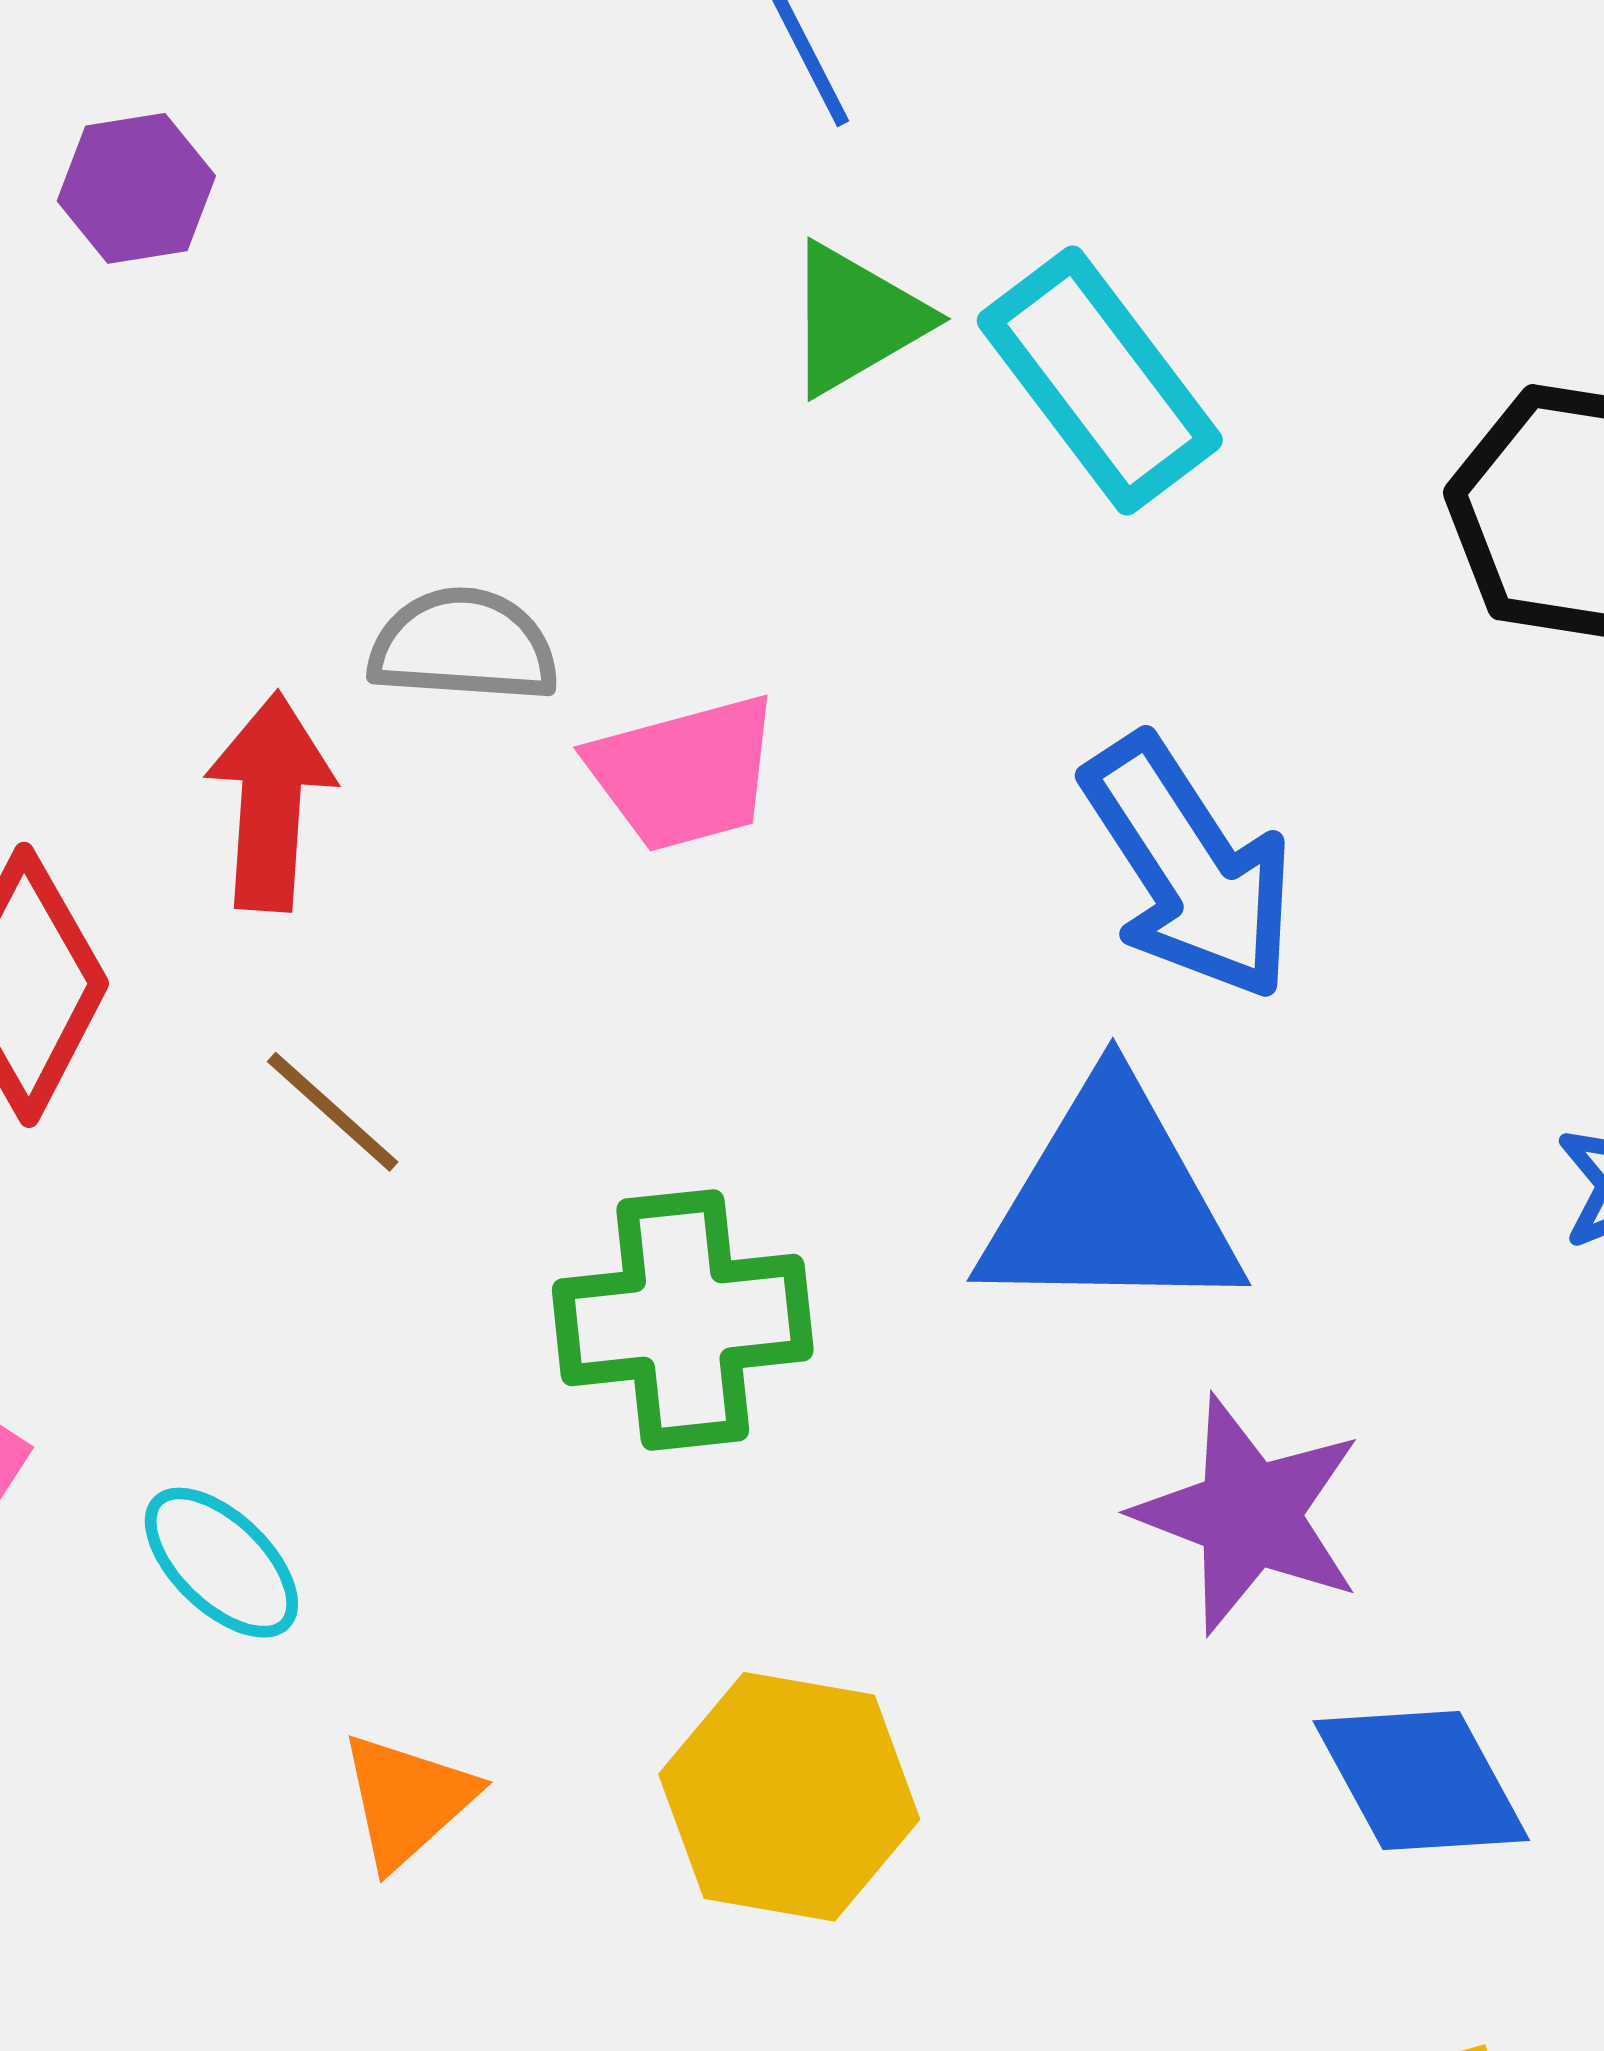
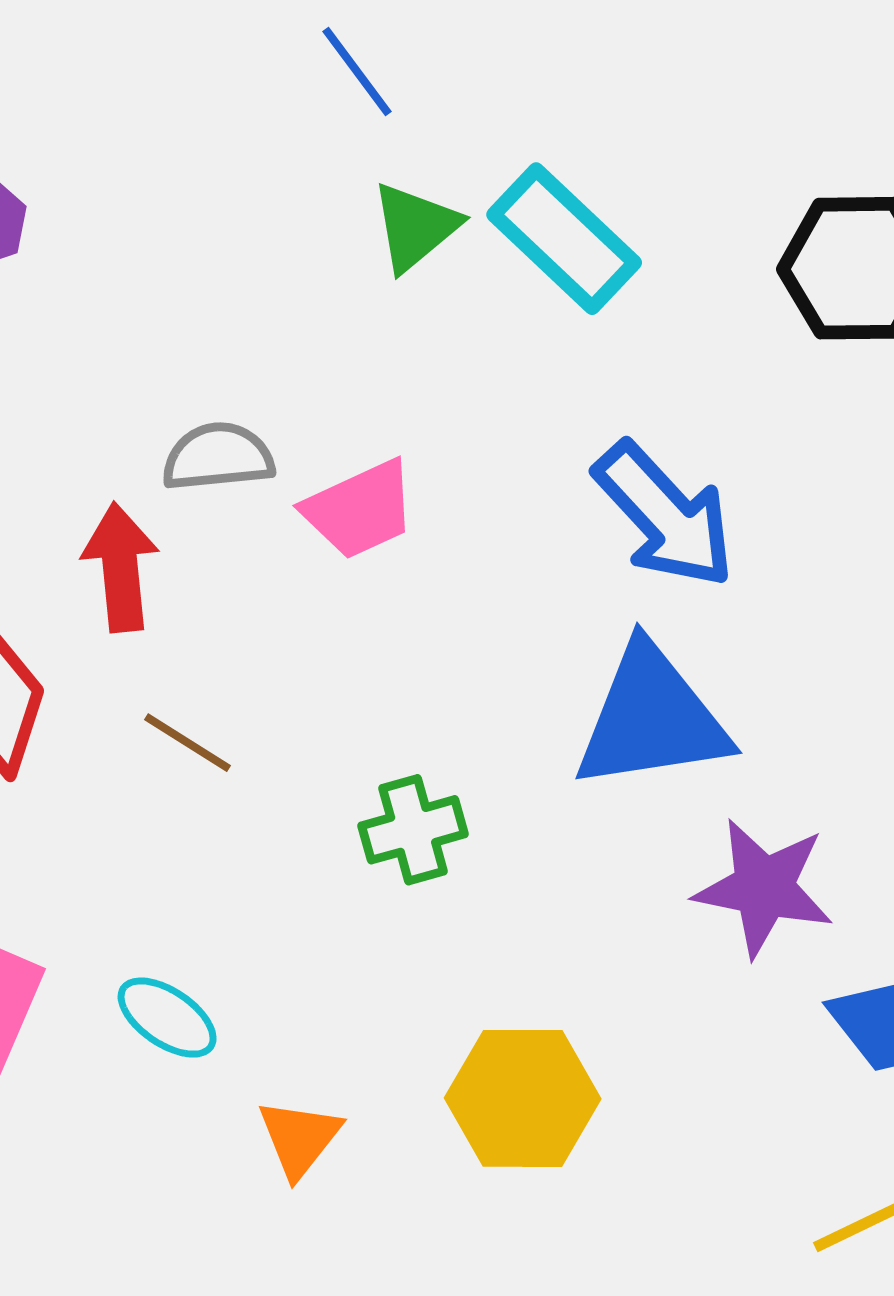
green cross: (683, 1320) -> (413, 830), size x0.7

